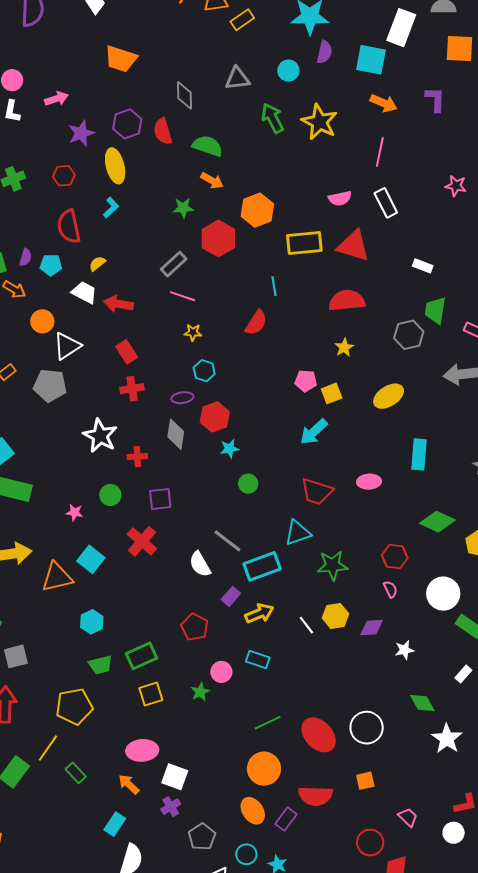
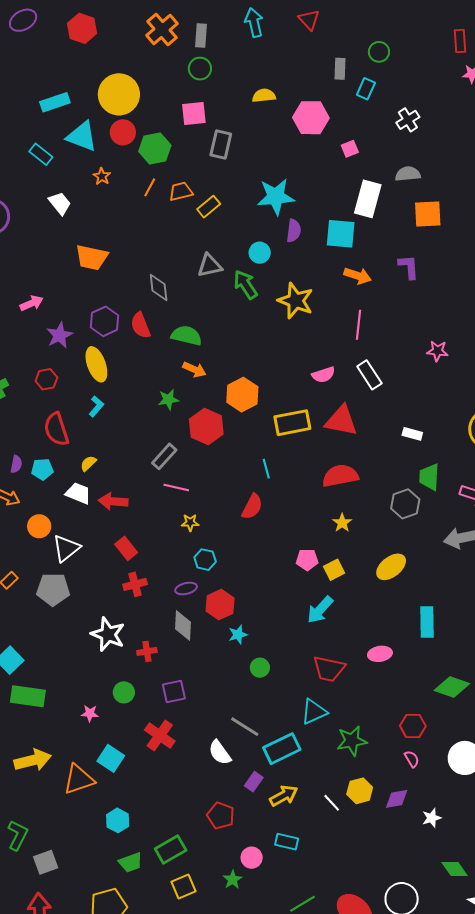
green arrow: (273, 118) -> (246, 285), moved

